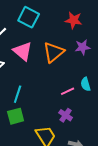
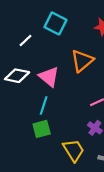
pink triangle: (23, 51) -> (49, 77), moved

